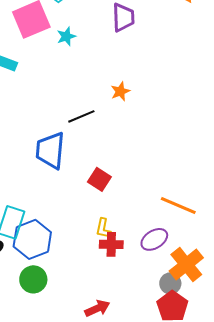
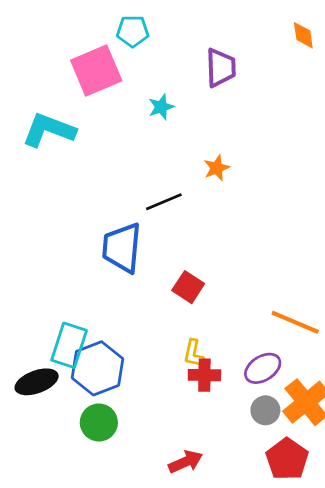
cyan star: (66, 36) -> (161, 107), moved
gray circle: (170, 283) -> (265, 410), moved

